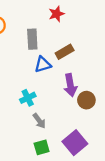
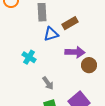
purple arrow: (70, 85) -> (75, 52), turned -78
cyan cross: (28, 98) -> (29, 57), moved, turned -32

